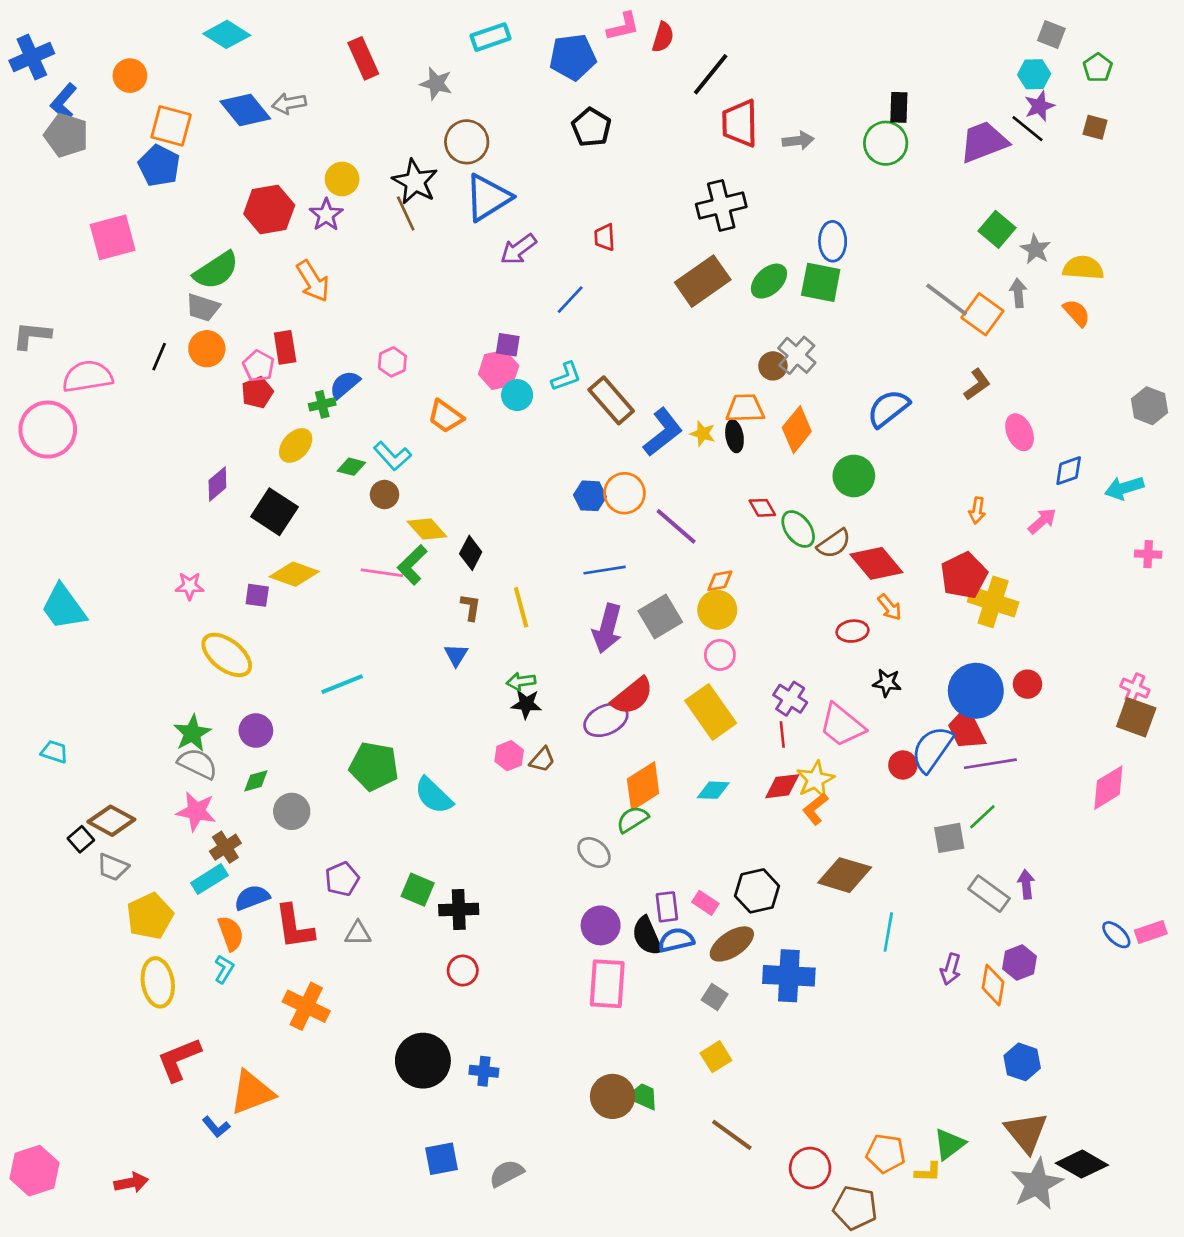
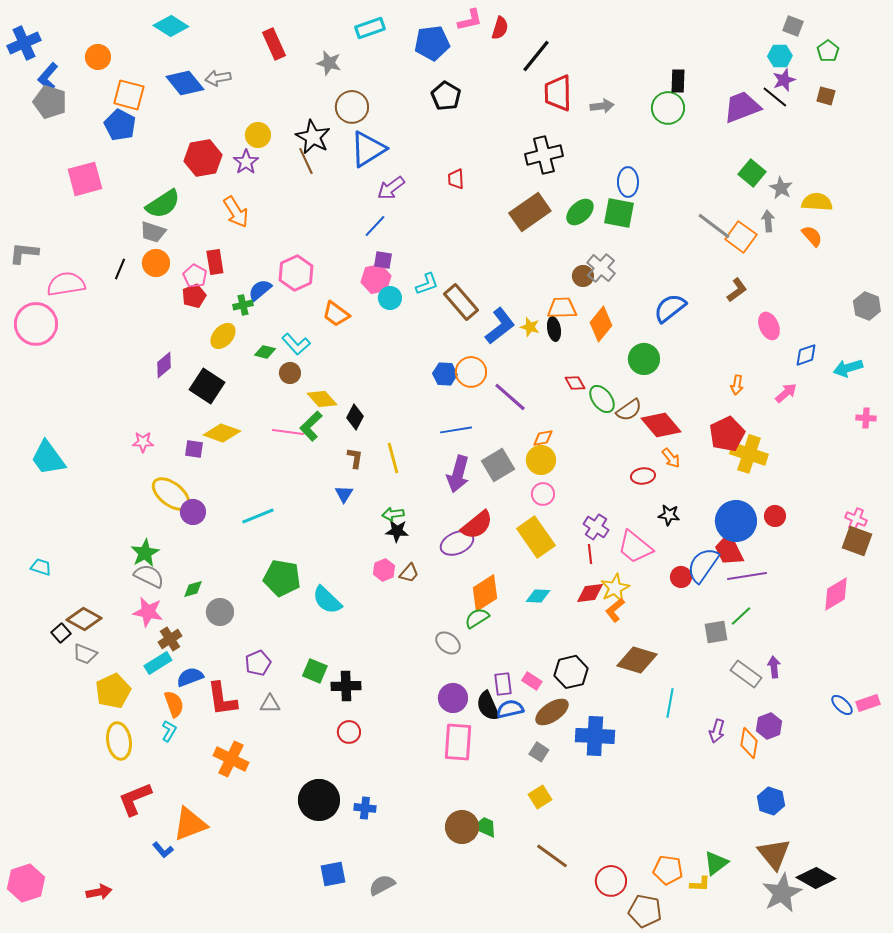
blue line: (570, 300) -> (375, 226), moved
pink hexagon: (392, 362) -> (296, 273), size x1.6
purple circle: (256, 731) -> (193, 512), moved

